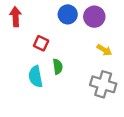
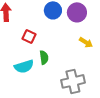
cyan semicircle: (36, 77) -> (24, 66), turned -96
gray cross: (103, 84) -> (73, 81), moved, turned -30

